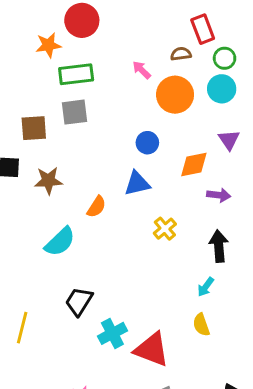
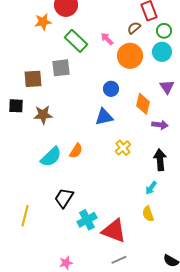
brown semicircle: (181, 54) -> (134, 28), turned -32
green rectangle: (76, 74) -> (76, 41), moved, turned 50
orange diamond: (194, 165) -> (143, 104), turned -65
orange semicircle: (96, 207) -> (76, 151), moved

